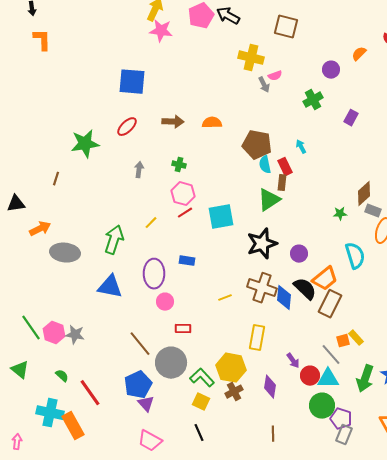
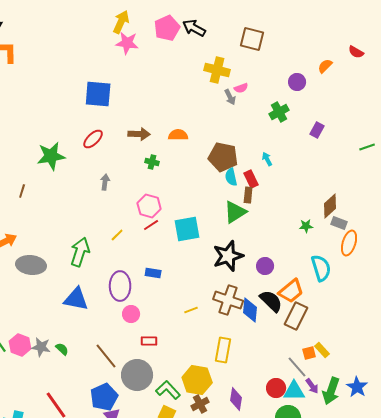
green cross: (179, 165) -> (152, 162), moved
purple arrow: (293, 361) -> (312, 386), moved
green semicircle: (62, 376) -> (62, 349), moved

